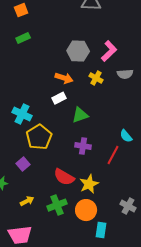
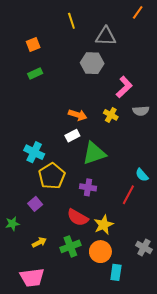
gray hexagon: (78, 51) -> (92, 63), moved
green triangle: (80, 115) -> (94, 153), size x1.4
purple cross: (83, 146) -> (88, 187), moved

